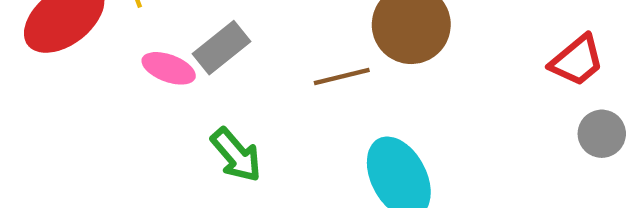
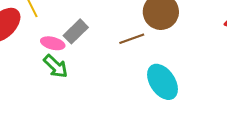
green arrow: (236, 155) -> (56, 66), moved

